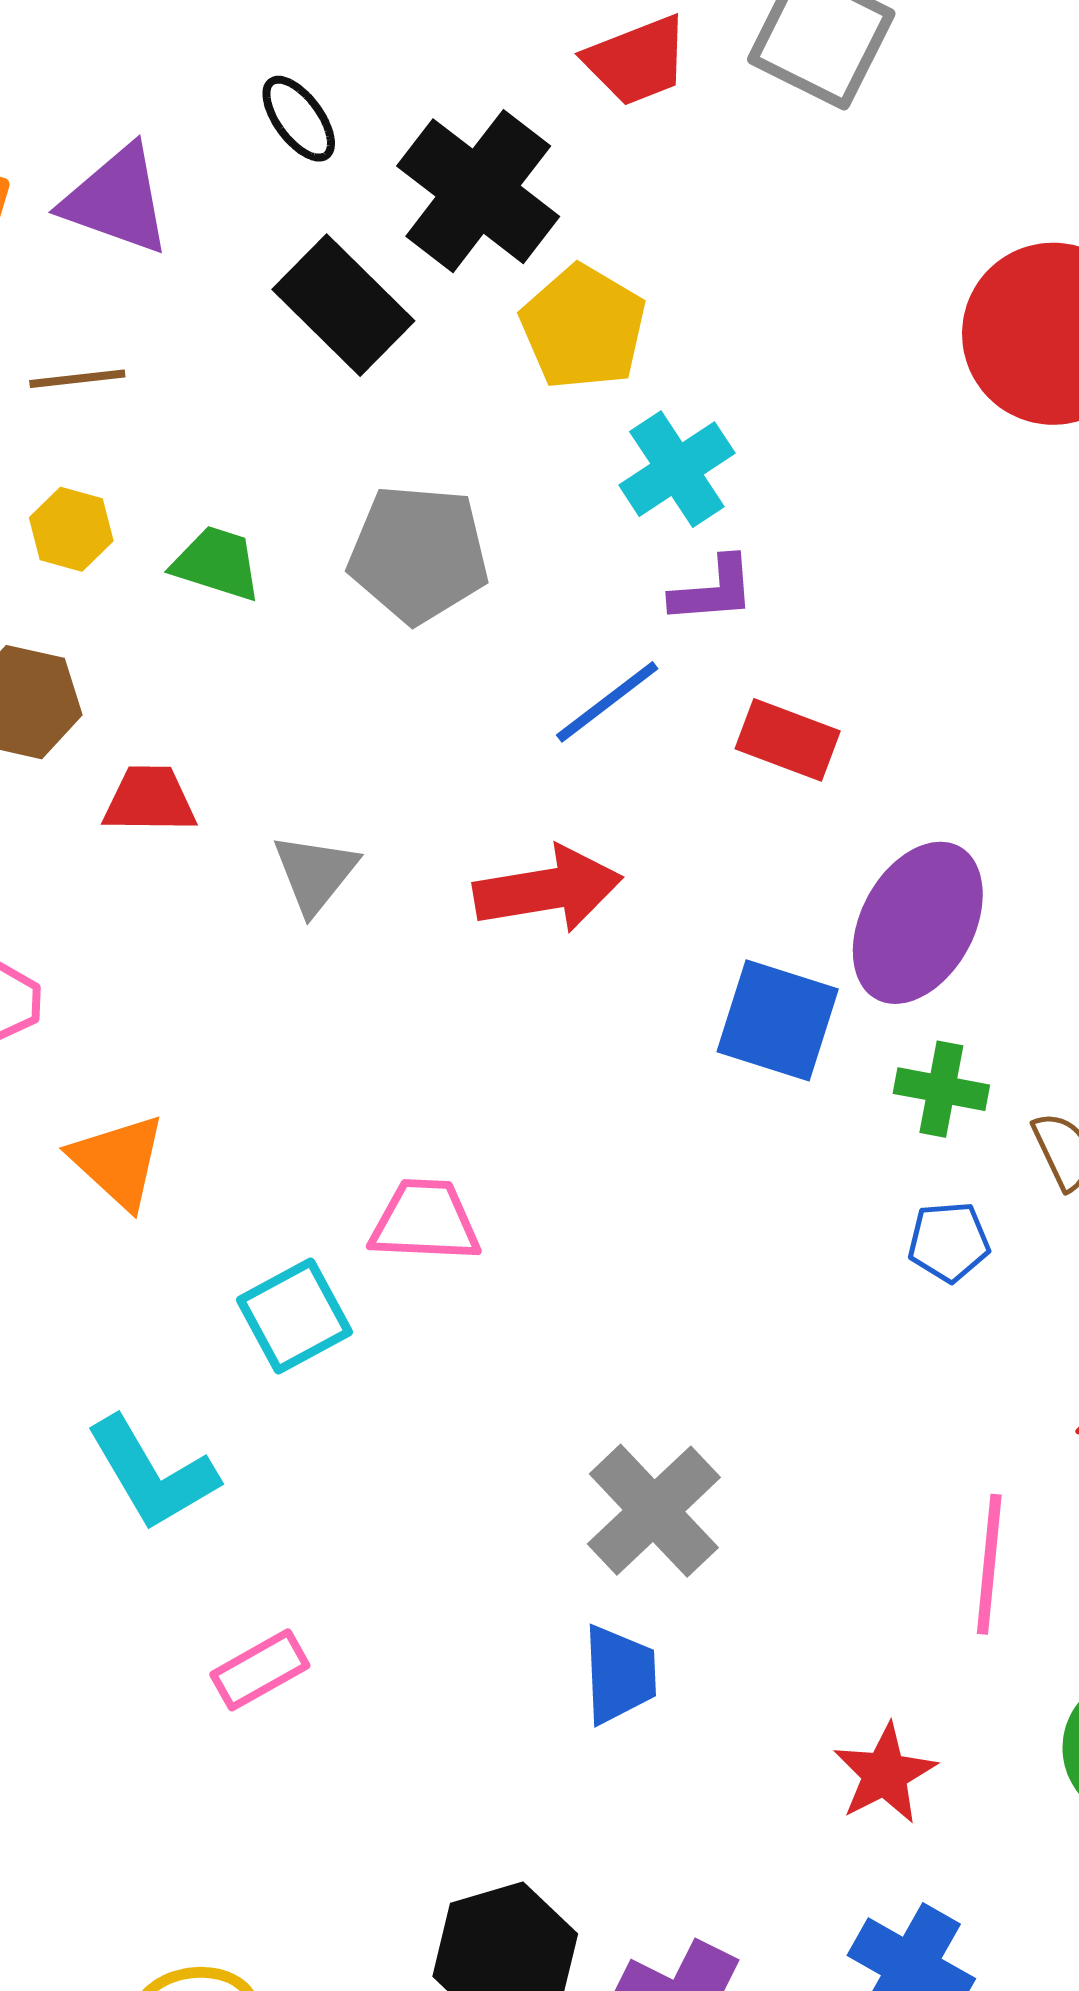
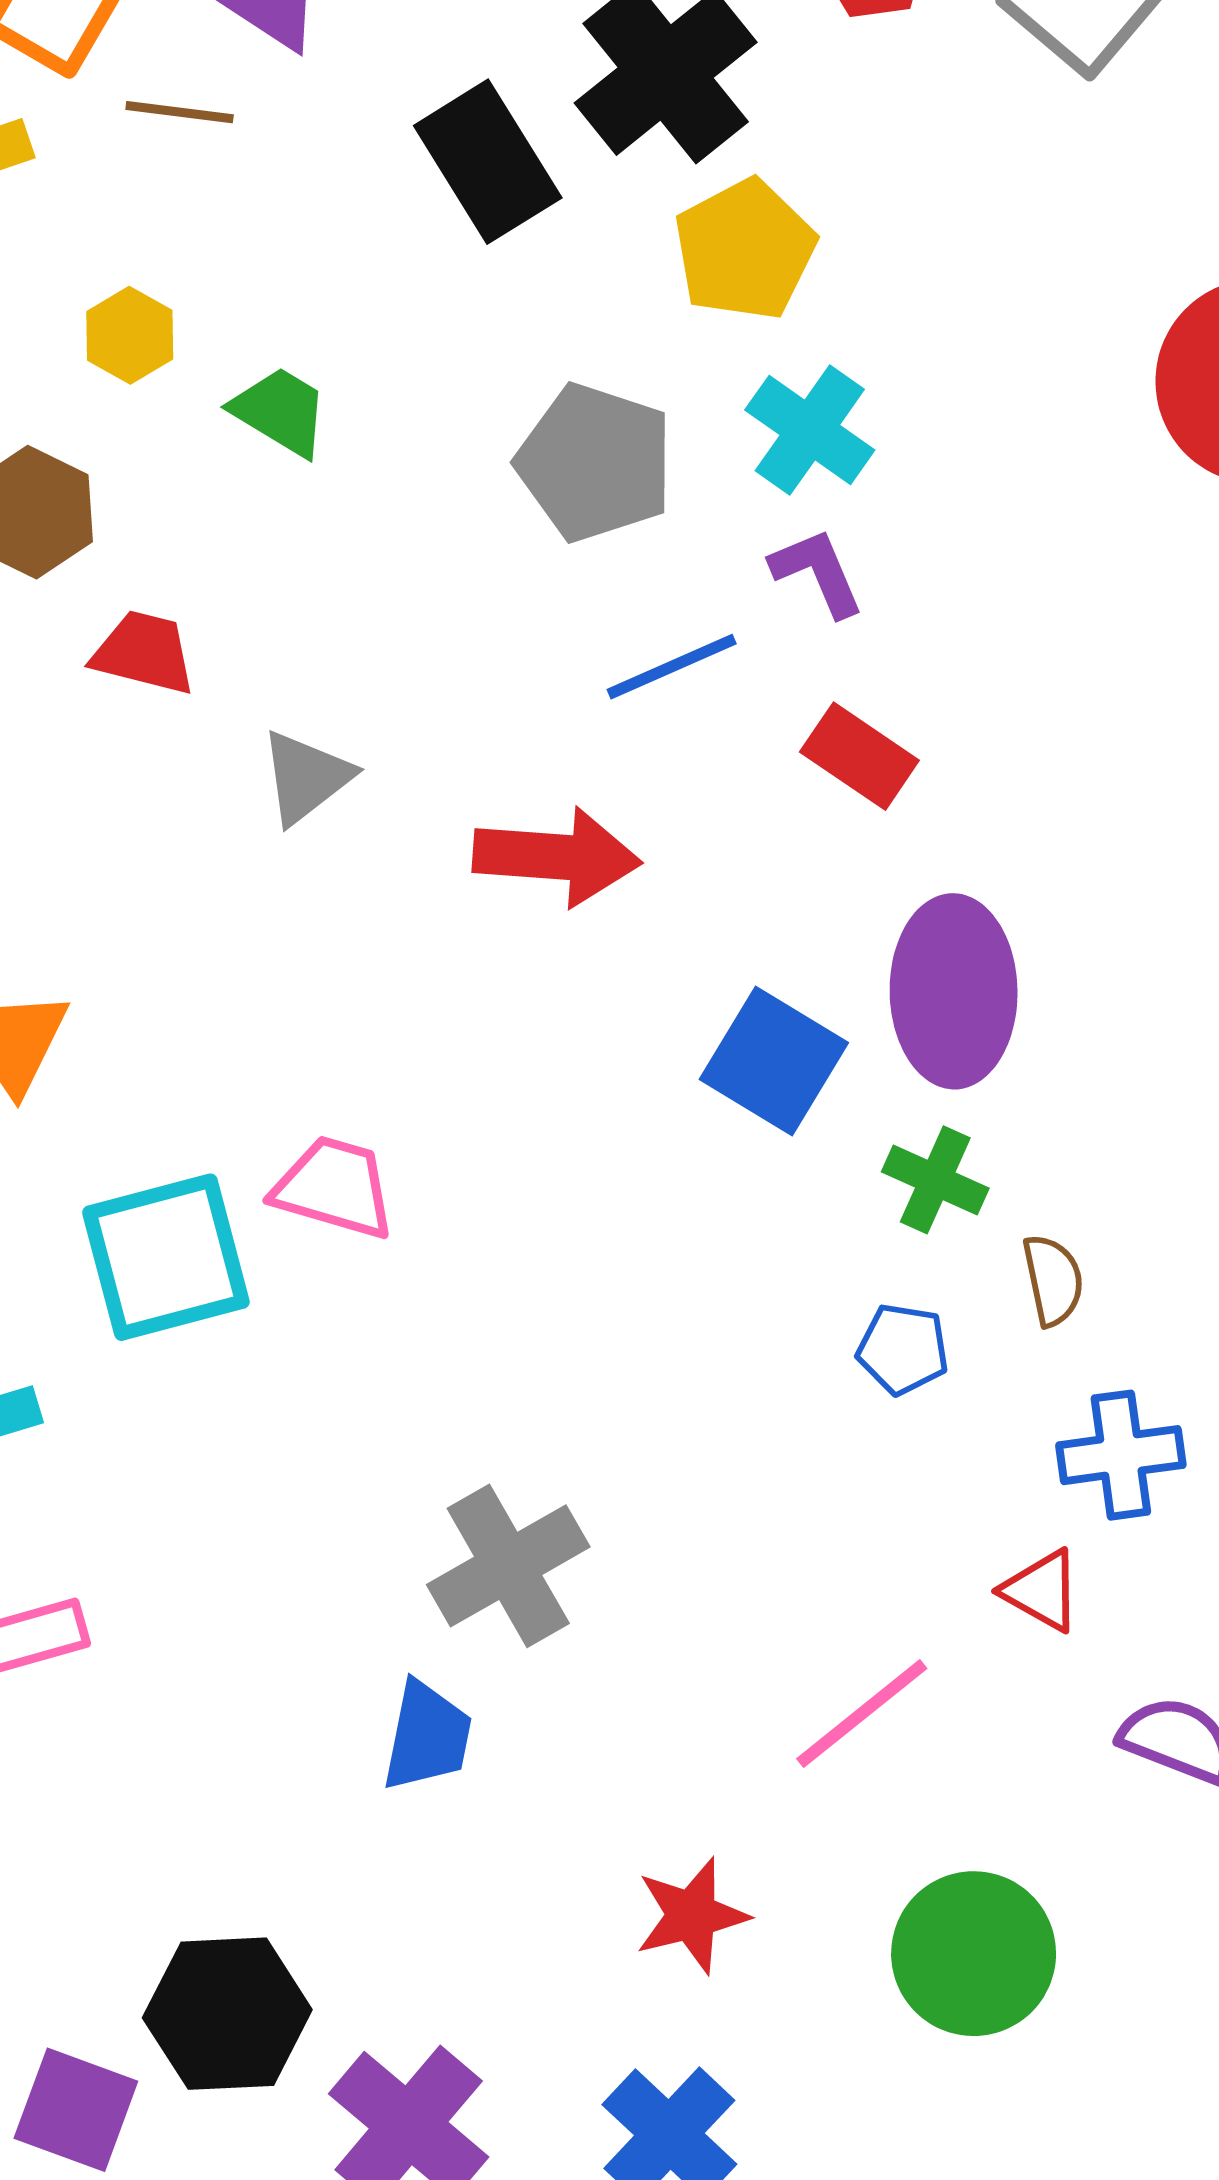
brown line: (77, 379) -> (180, 112), moved
cyan cross: (677, 469) -> (810, 430), turned -35
gray pentagon: (419, 554) -> (595, 463), moved
purple L-shape: (713, 590) -> (817, 572), turned -122
purple ellipse: (918, 923) -> (954, 991), turned -43
cyan square: (295, 1316) -> (166, 1257), size x1.4
pink line: (989, 1564) -> (862, 1714), turned 32

